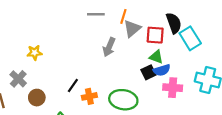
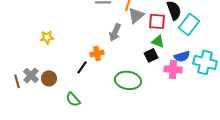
cyan rectangle: (190, 38) -> (189, 24), turned 70
blue semicircle: (162, 70) -> (182, 56), moved
gray cross: (18, 79) -> (31, 75), moved
orange cross: (89, 96) -> (97, 53), moved

